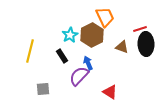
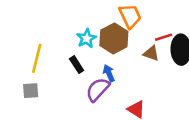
red line: (140, 29) -> (164, 37), moved
gray square: (43, 89) -> (31, 91), moved

